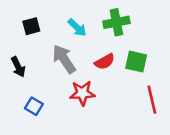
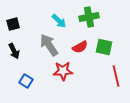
black square: (31, 26) -> (13, 24), moved

